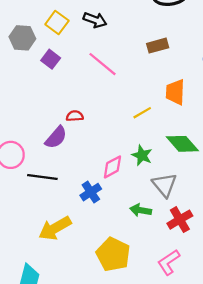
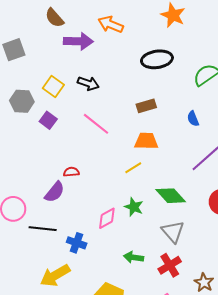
orange trapezoid: (175, 92) -> (146, 141), moved, turned 90
gray triangle: (164, 185) -> (173, 232), moved
blue cross: (91, 192) -> (77, 243), moved, turned -36

